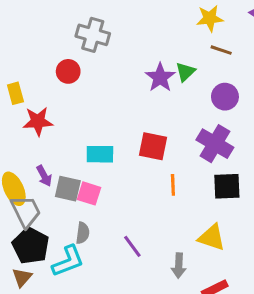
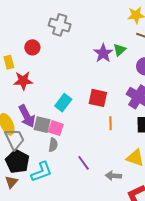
red circle: (68, 71) -> (32, 47), moved
cyan rectangle: (100, 154) -> (63, 103), turned -54
purple arrow: (44, 176) -> (27, 116), size x1.6
gray semicircle: (83, 233) -> (53, 145), moved
gray arrow: (179, 266) -> (113, 176), turned 91

